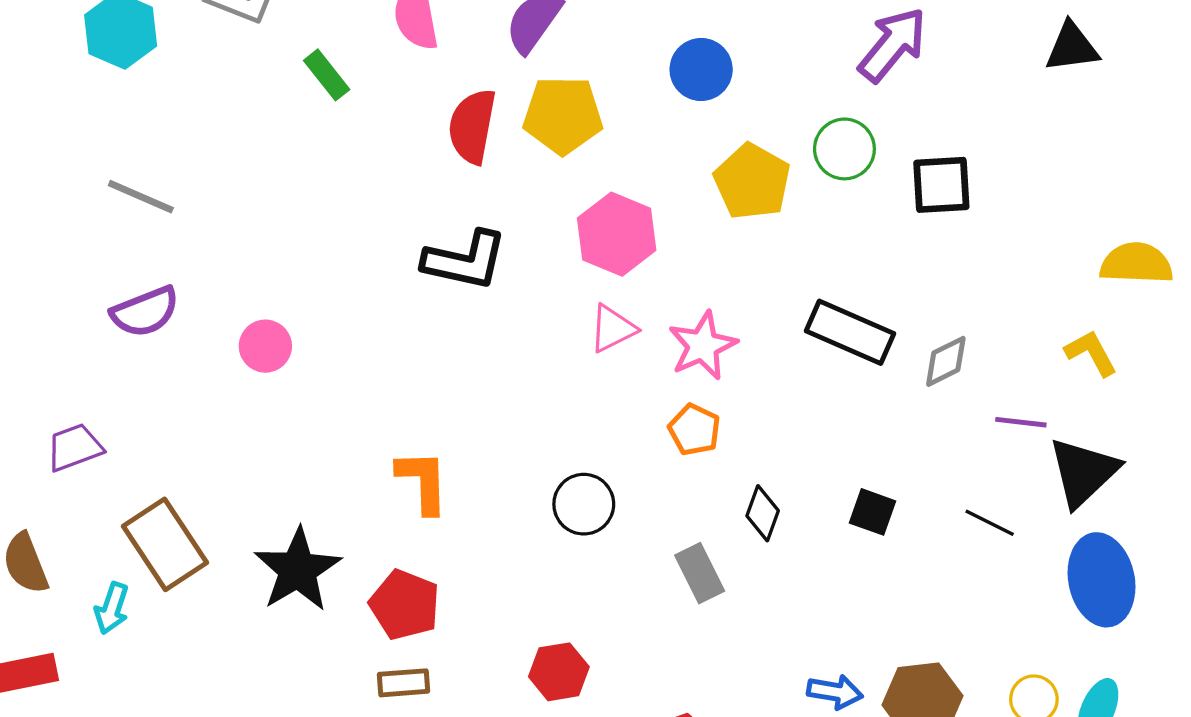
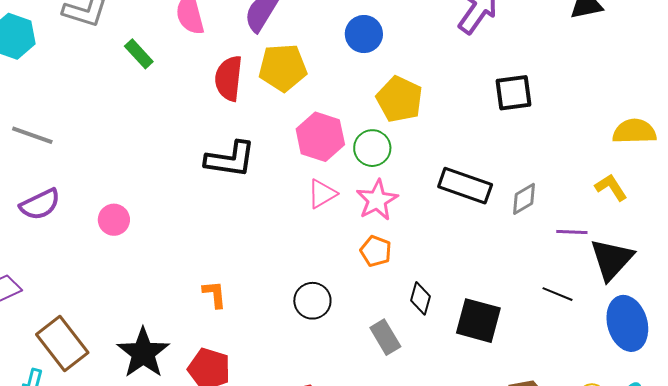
green circle: (844, 149) -> (372, 148), moved
orange L-shape: (423, 482) -> (215, 294), size x0.7
black square: (872, 512) -> (478, 321), moved, size x1.6

